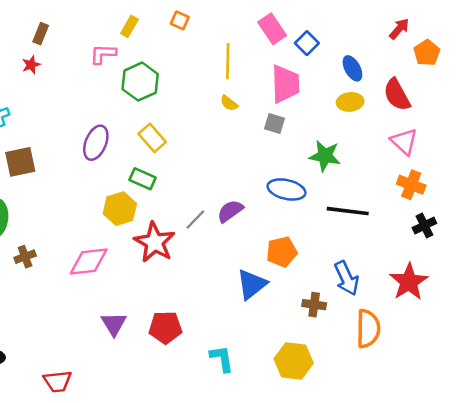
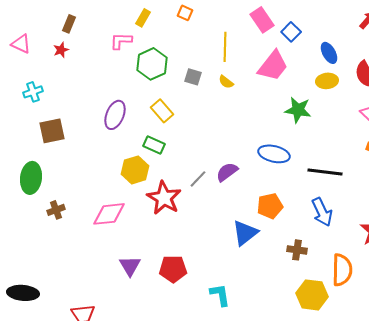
pink trapezoid: (285, 84) -> (273, 66), turned 40
gray square: (275, 124) -> (193, 77), moved
green star: (325, 156) -> (298, 110), moved
blue arrow: (346, 278) -> (322, 212), moved
yellow hexagon: (294, 361) -> (312, 295), moved

